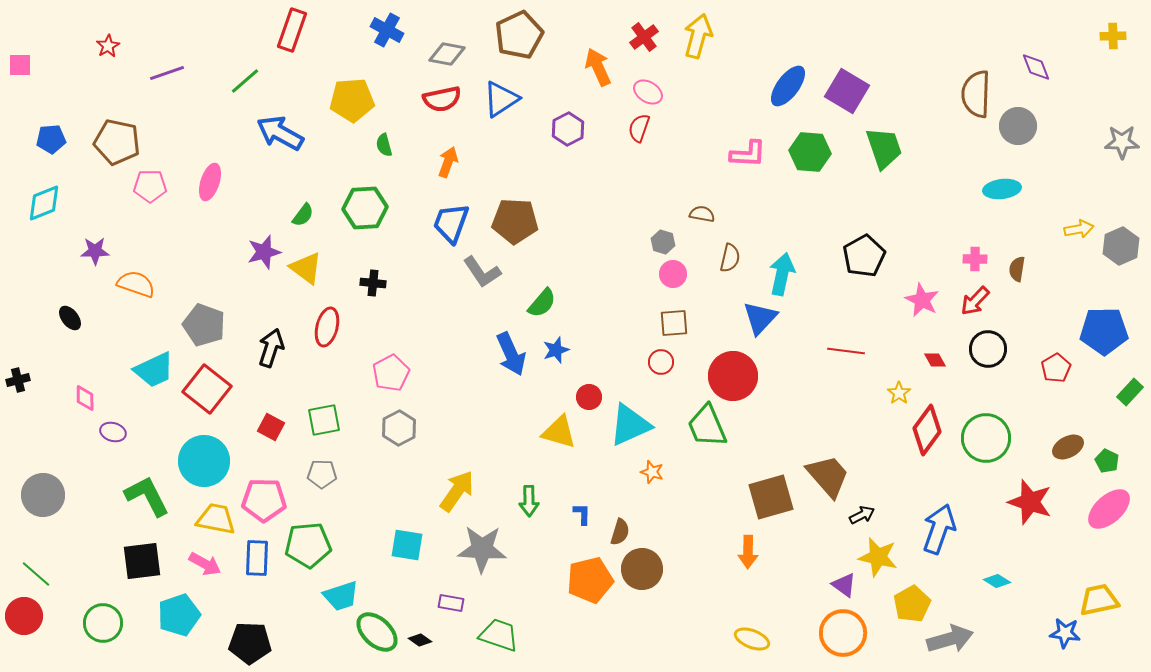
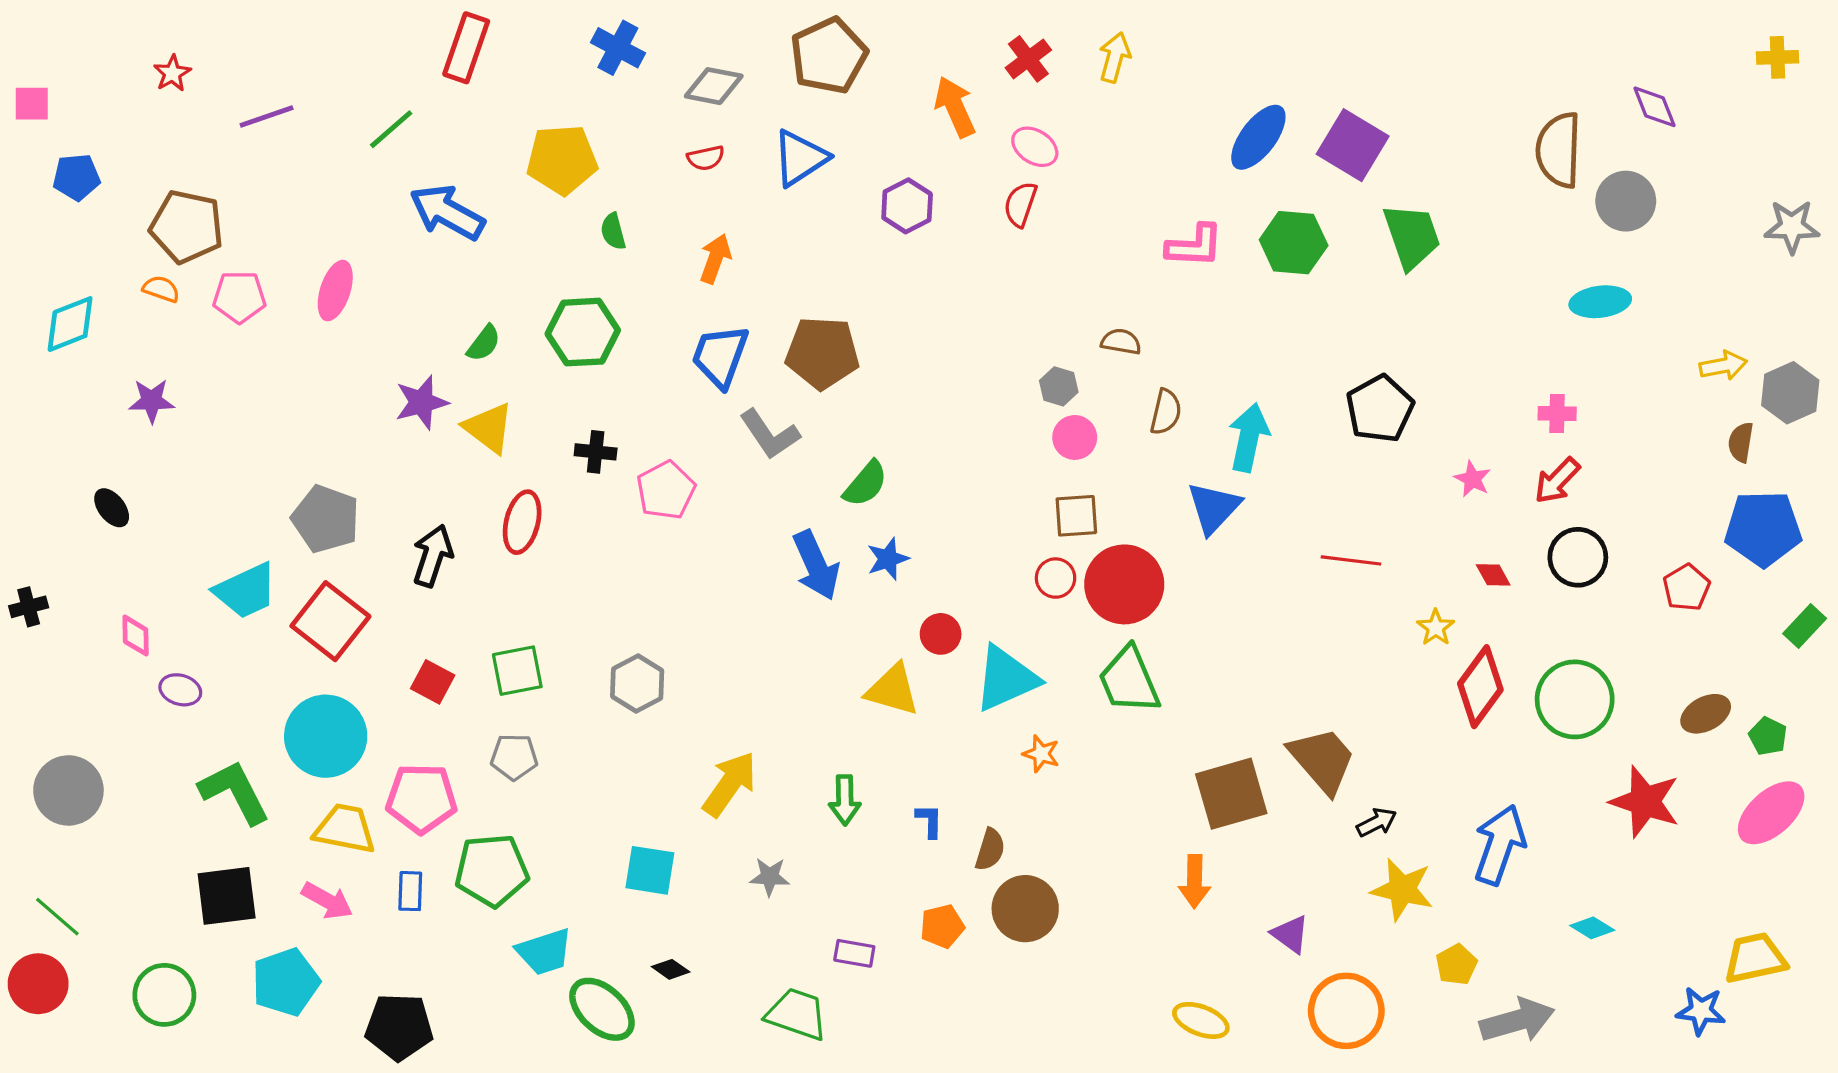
yellow arrow: (698, 36) -> (1115, 57), size x0.7
red semicircle: (442, 99) -> (706, 158), size x0.6
blue pentagon: (51, 139) -> (76, 177), moved
brown semicircle: (1017, 269) -> (1741, 442), moved
orange semicircle: (136, 284) -> (161, 289), moved, size x0.6
pink star: (922, 300) -> (1472, 479), size x0.7
pink pentagon: (391, 373) -> (666, 490), moved
red circle: (733, 376) -> (1124, 584), moved
gray star: (482, 549) -> (770, 877), size x0.5
blue rectangle: (257, 558) -> (410, 891), size x0.7
orange pentagon: (590, 580) -> (942, 926), size x0.6
purple triangle: (844, 585) -> (1290, 934), moved
purple rectangle: (451, 603) -> (854, 953), moved
yellow pentagon: (912, 604) -> (1456, 965), size x0.7
black diamond: (420, 640) -> (671, 969), moved

